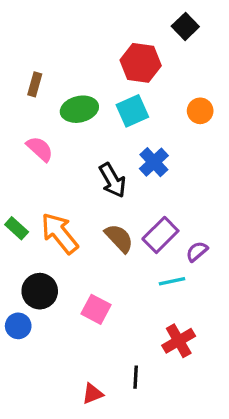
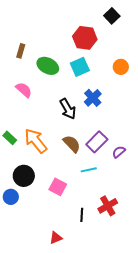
green ellipse: (79, 109) -> (48, 66), turned 40
cyan line: (172, 281) -> (89, 170), moved
black line: (136, 377) -> (82, 215), moved

